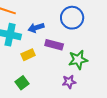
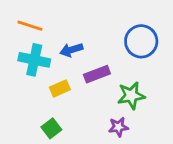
blue circle: (72, 18) -> (141, 41), moved
purple rectangle: (54, 45) -> (97, 74), turned -36

